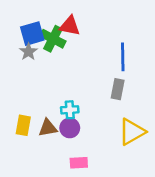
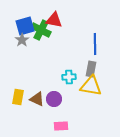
cyan cross: (70, 110) -> (69, 77), moved
brown triangle: (48, 128) -> (37, 99), turned 35
yellow triangle: (132, 132) -> (91, 86), moved, turned 40

